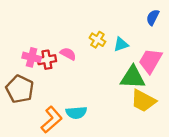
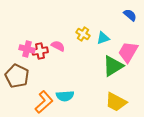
blue semicircle: (153, 17) -> (130, 15), turned 104
green triangle: (133, 77) -> (113, 66), turned -35
yellow trapezoid: (143, 101) -> (116, 102), moved

